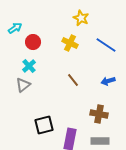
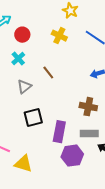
brown line: (73, 80) -> (48, 73), moved
gray triangle: (23, 85) -> (24, 87), moved

